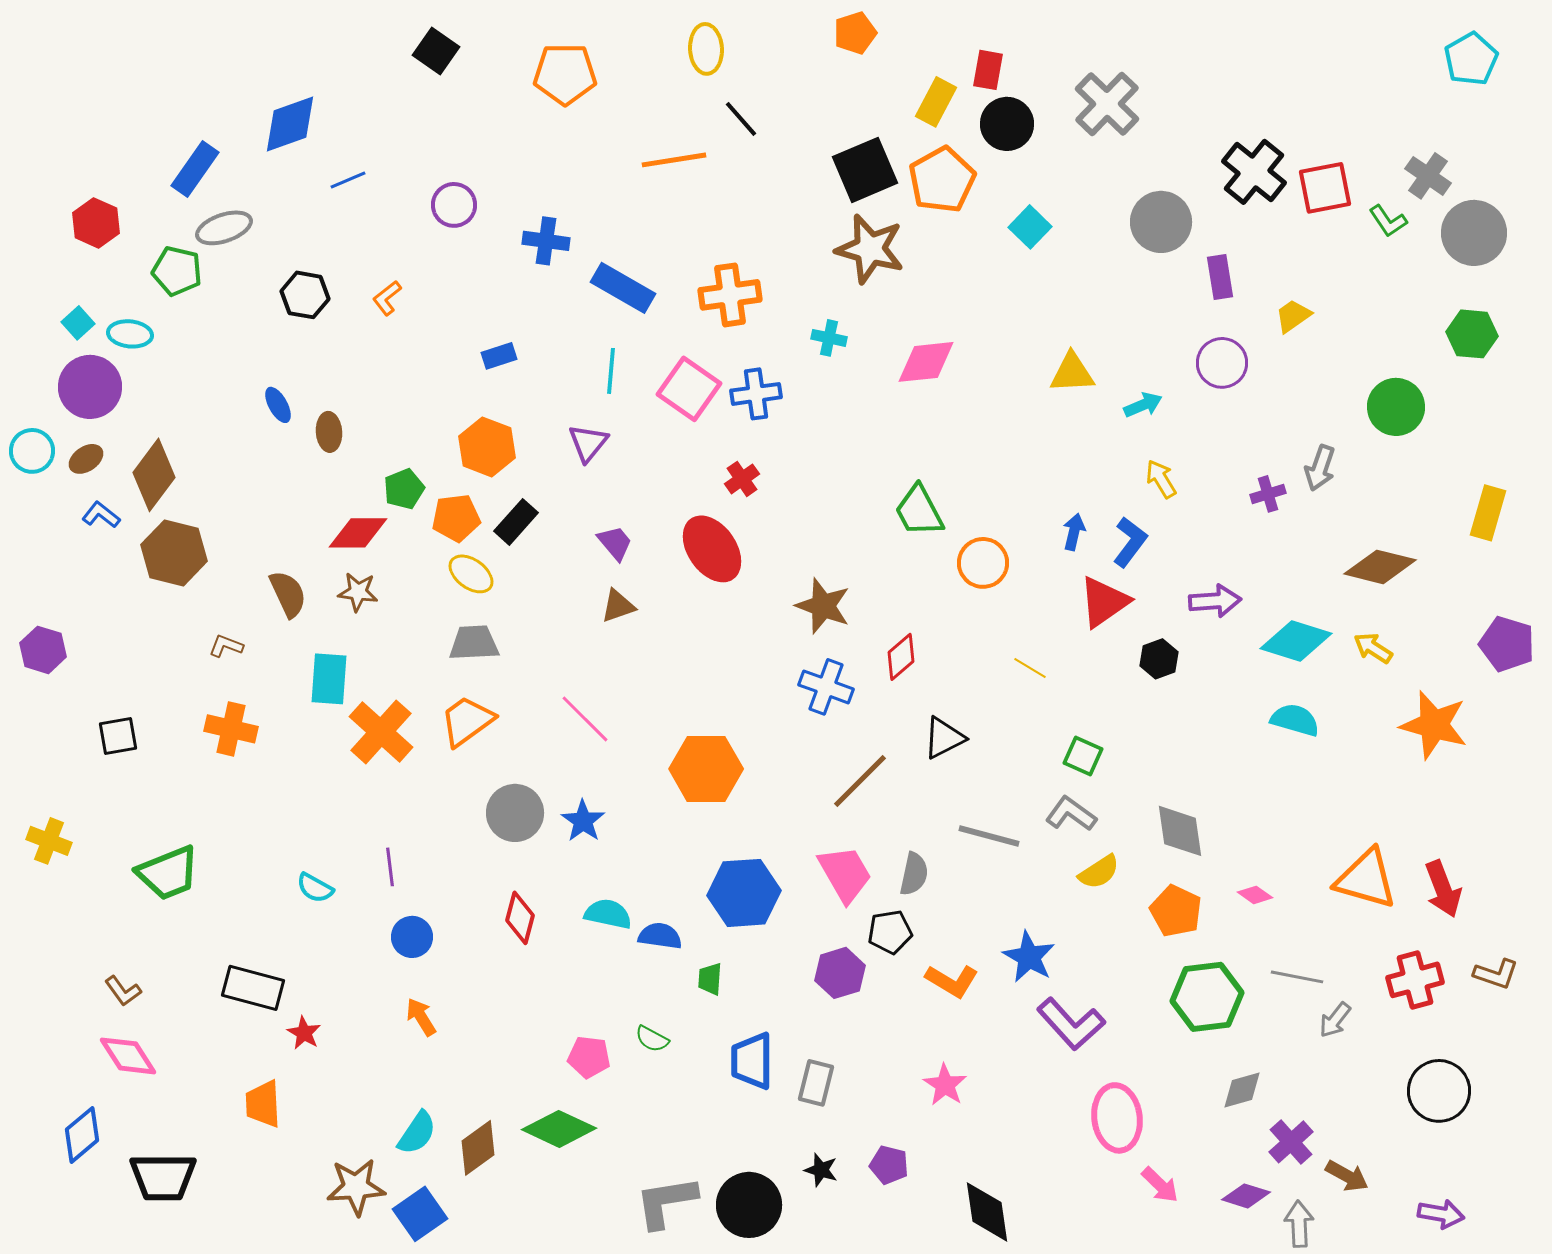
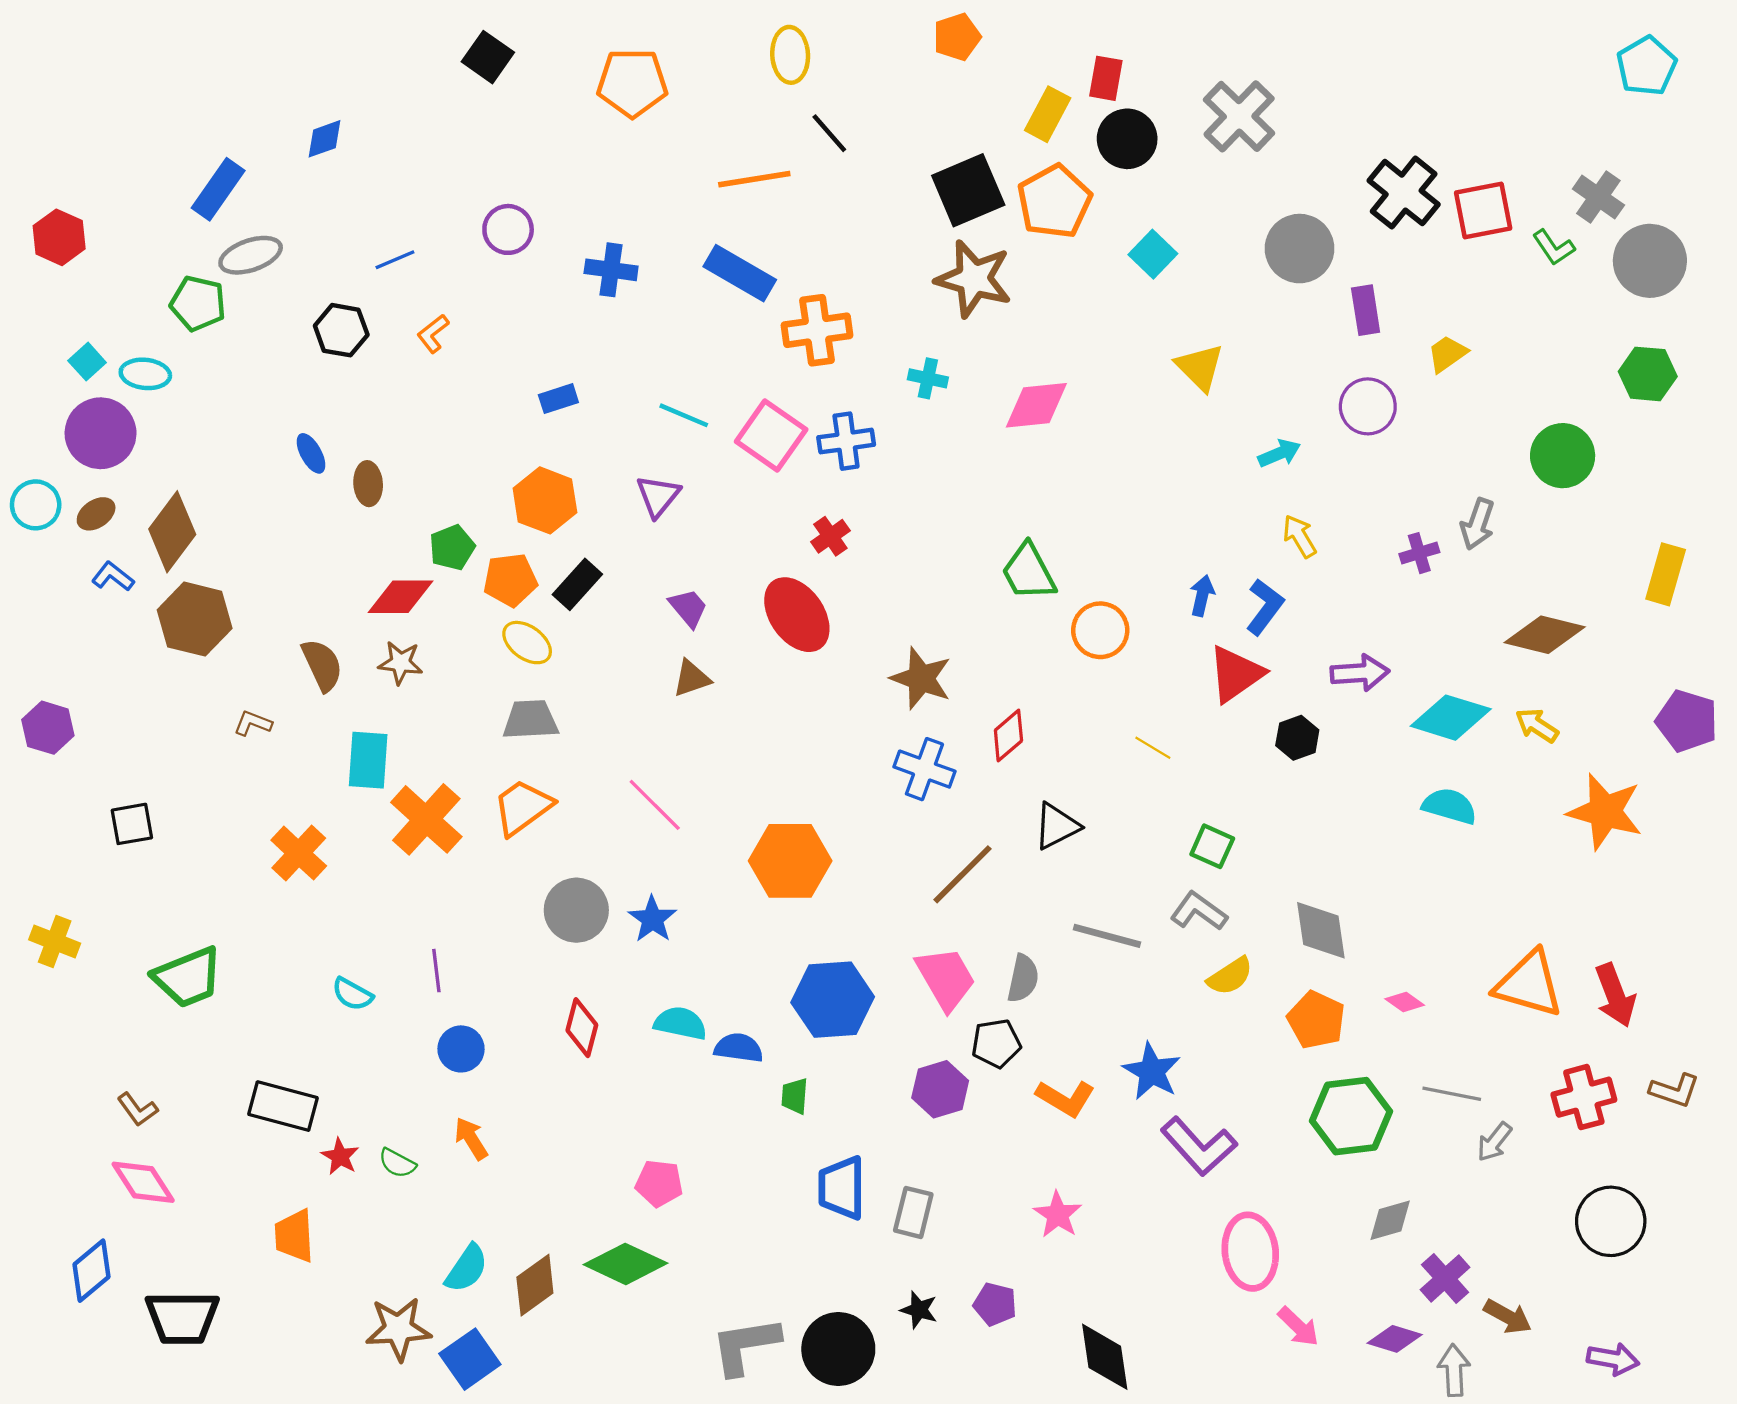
blue diamond: (290, 124) -> (324, 139), size x0.6
blue line: (348, 180) -> (395, 260), moved
red hexagon: (96, 223) -> (59, 237), moved
blue rectangle: (623, 288) -> (740, 273), moved
cyan line: (611, 371) -> (684, 415), turned -72
yellow triangle: (1072, 373) -> (1200, 367), moved, turned 48
orange cross: (231, 729) -> (299, 853), moved, turned 30
green semicircle: (652, 1039) -> (397, 1163), moved

